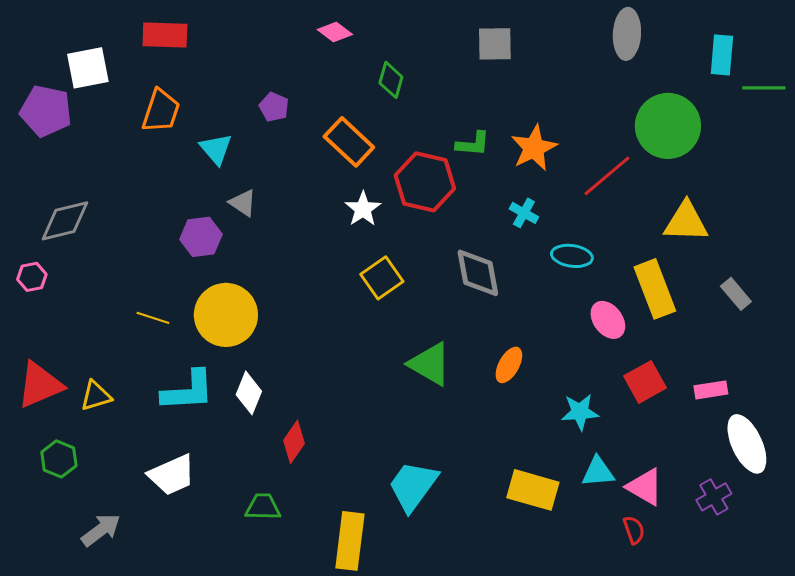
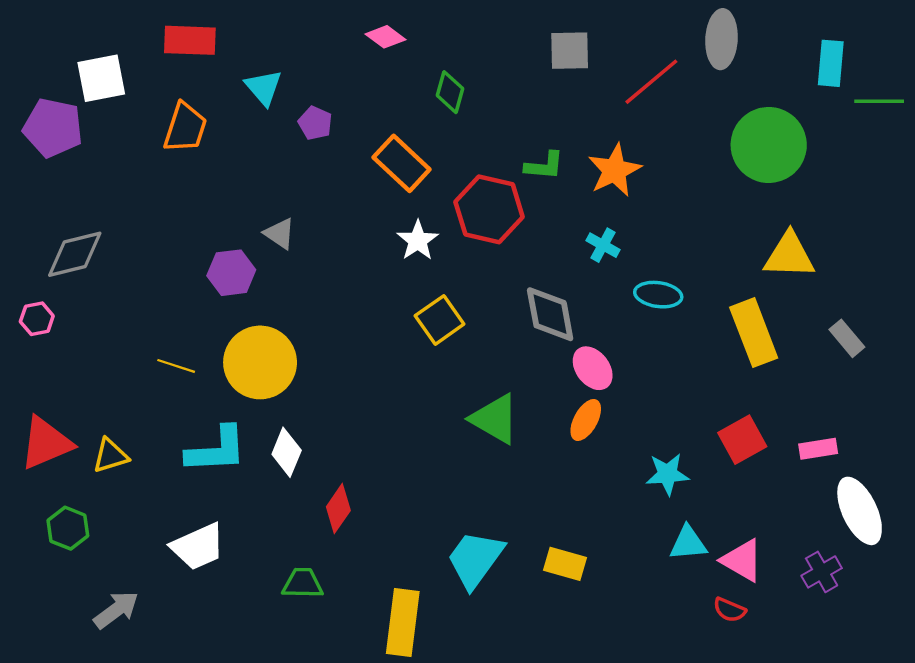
cyan triangle: (216, 149) -> (264, 87), moved
red line: (607, 176) -> (651, 82), moved
pink ellipse: (608, 320) -> (593, 368), moved
yellow rectangle: (533, 490) -> (565, 564), moved, size x0.7
red semicircle: (634, 530) -> (730, 610), turned 132

